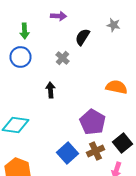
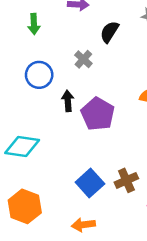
blue circle: (20, 57) -> (39, 75), moved
purple pentagon: (92, 122) -> (98, 114), moved

